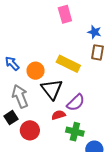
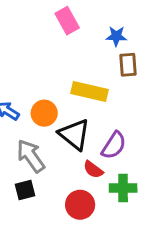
red semicircle: (58, 115) -> (93, 170), turned -112
black square: (11, 118) -> (25, 190), turned 32
red circle: (30, 130) -> (80, 205), moved

